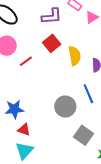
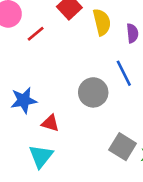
red triangle: (24, 130) -> (50, 123), moved
gray square: (83, 135) -> (123, 147), moved

